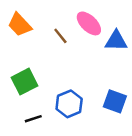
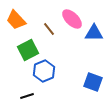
green square: (25, 82) -> (28, 50), moved
blue hexagon: (69, 104) -> (44, 71), moved

